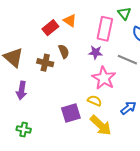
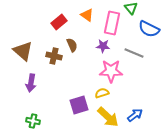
orange triangle: (70, 21) -> (87, 15), moved
pink star: (104, 78) -> (111, 71), turned -30
yellow semicircle: (95, 101) -> (102, 93), turned -40
blue arrow: (128, 108) -> (135, 115), moved

